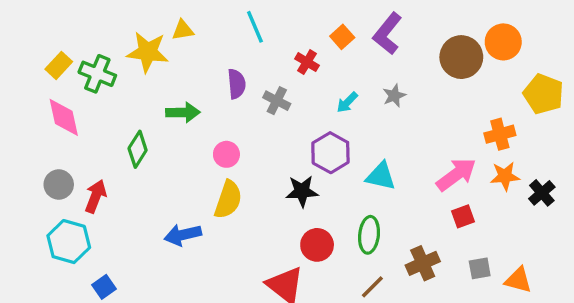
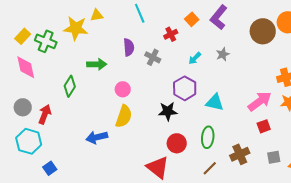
red cross: (307, 62) -> (171, 34), turned 32

